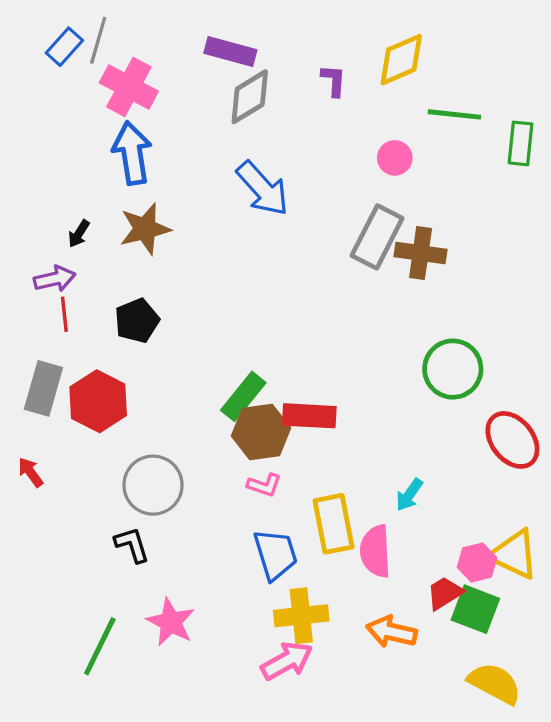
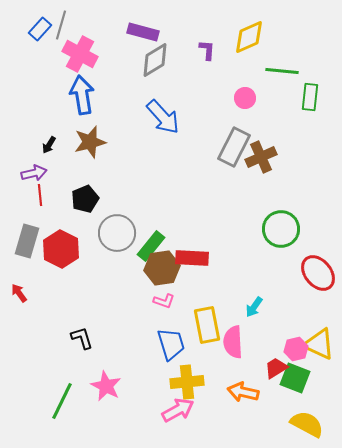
green rectangle: (520, 143) -> (310, 97), moved
brown cross: (421, 253) -> (261, 157), turned -32
gray circle: (153, 485) -> (117, 233), moved

